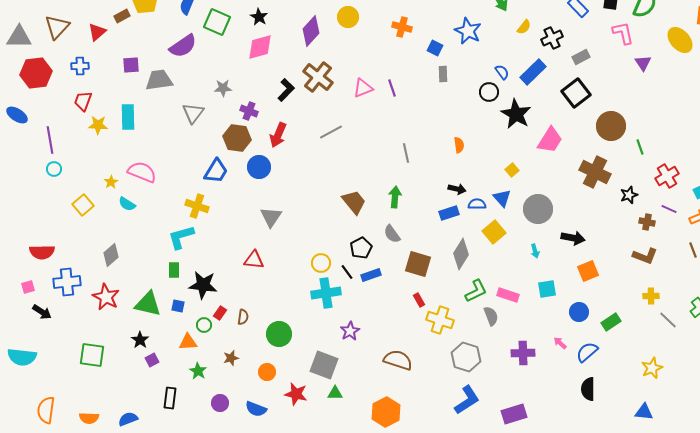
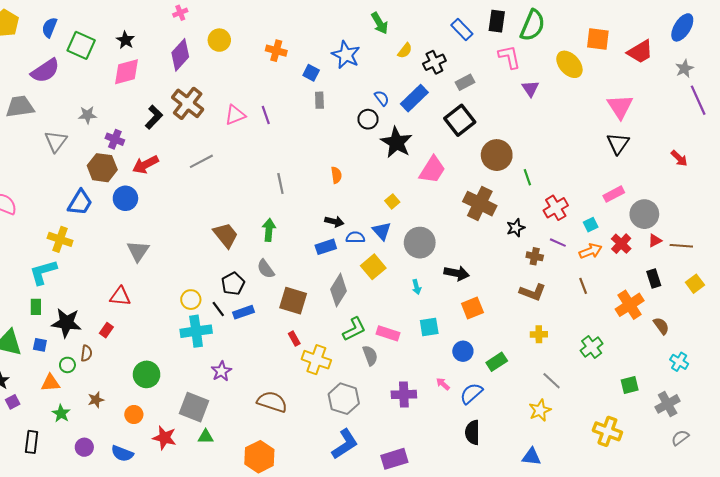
red arrow: (278, 135) -> (145, 165), turned 40
red rectangle: (220, 313) -> (106, 330), moved
brown semicircle: (243, 317) -> (86, 353), moved
gray line: (668, 320) -> (552, 381), moved

